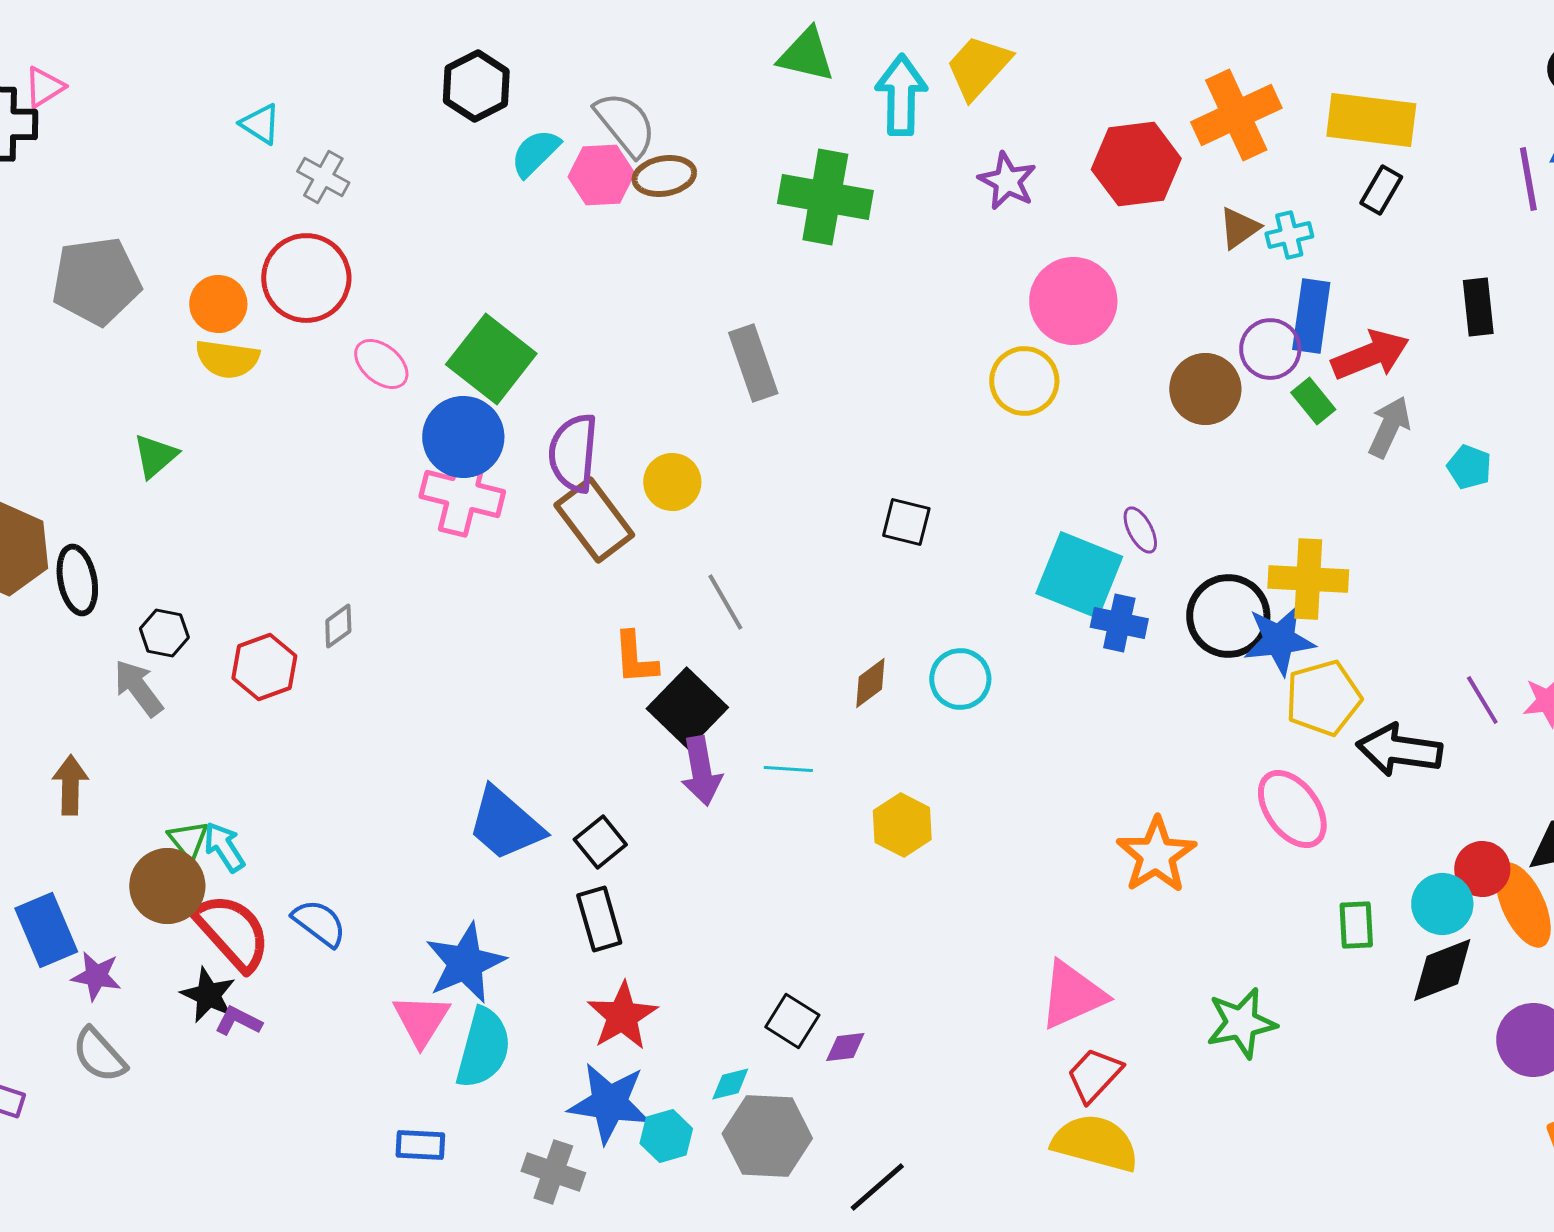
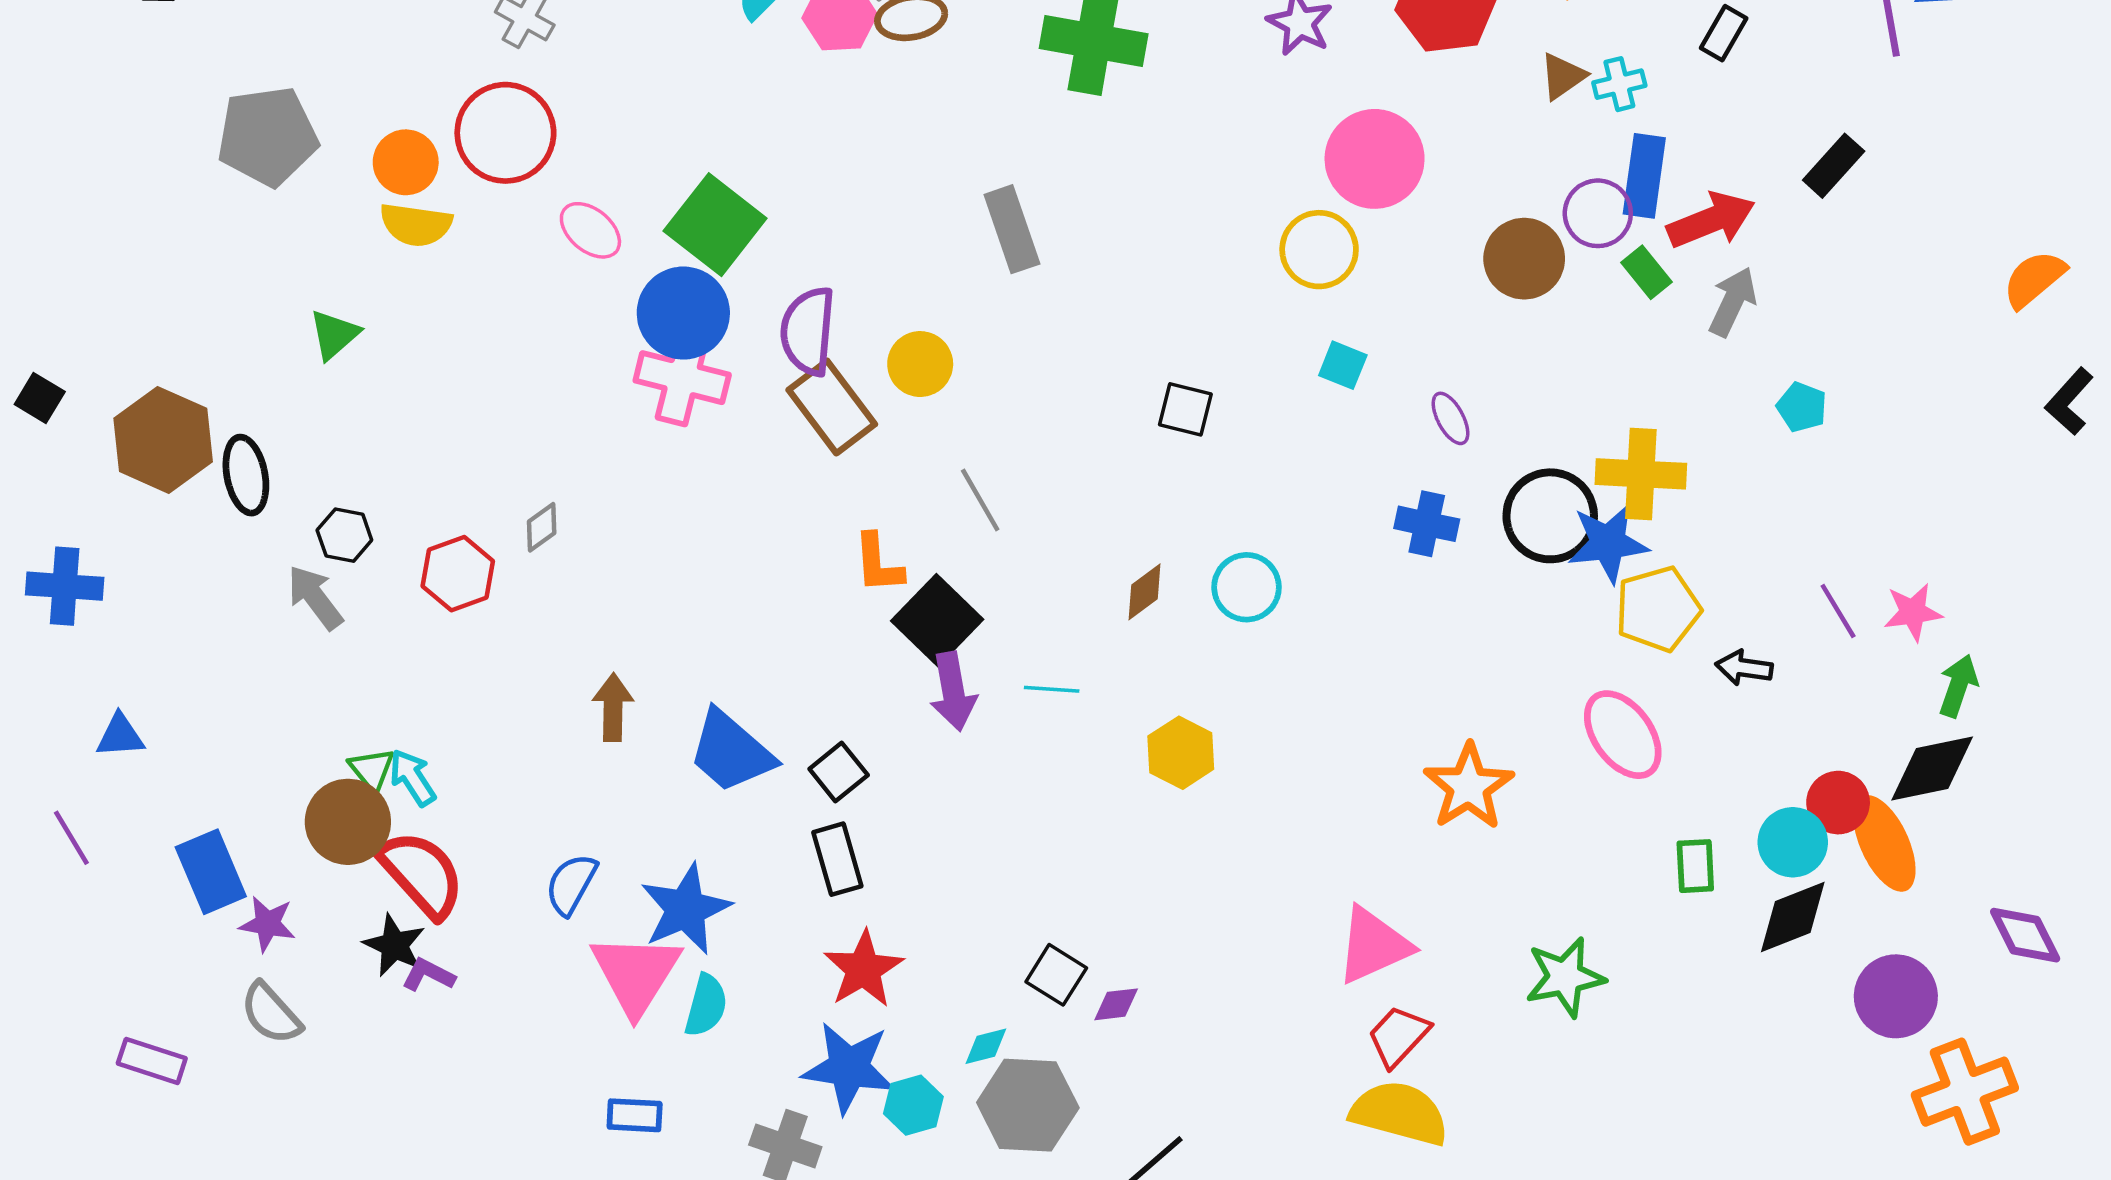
black rectangle: (1478, 307) -> (1834, 166), turned 48
cyan pentagon: (1469, 467) -> (1802, 407), moved
cyan square: (1079, 575) -> (1343, 365), moved, size x0.5
black arrow: (1399, 750) -> (1744, 668), size x0.6
brown arrow: (70, 785) -> (613, 707), moved
blue semicircle: (319, 923) -> (571, 884), moved, turned -98
pink triangle: (421, 1020) -> (636, 974), size x1.4
cyan semicircle: (483, 1048) -> (706, 1005), size x0.7

